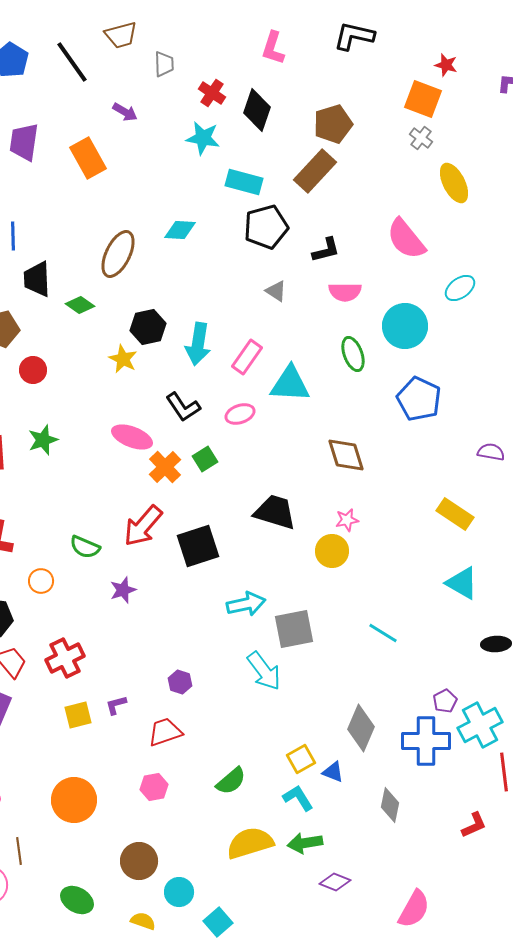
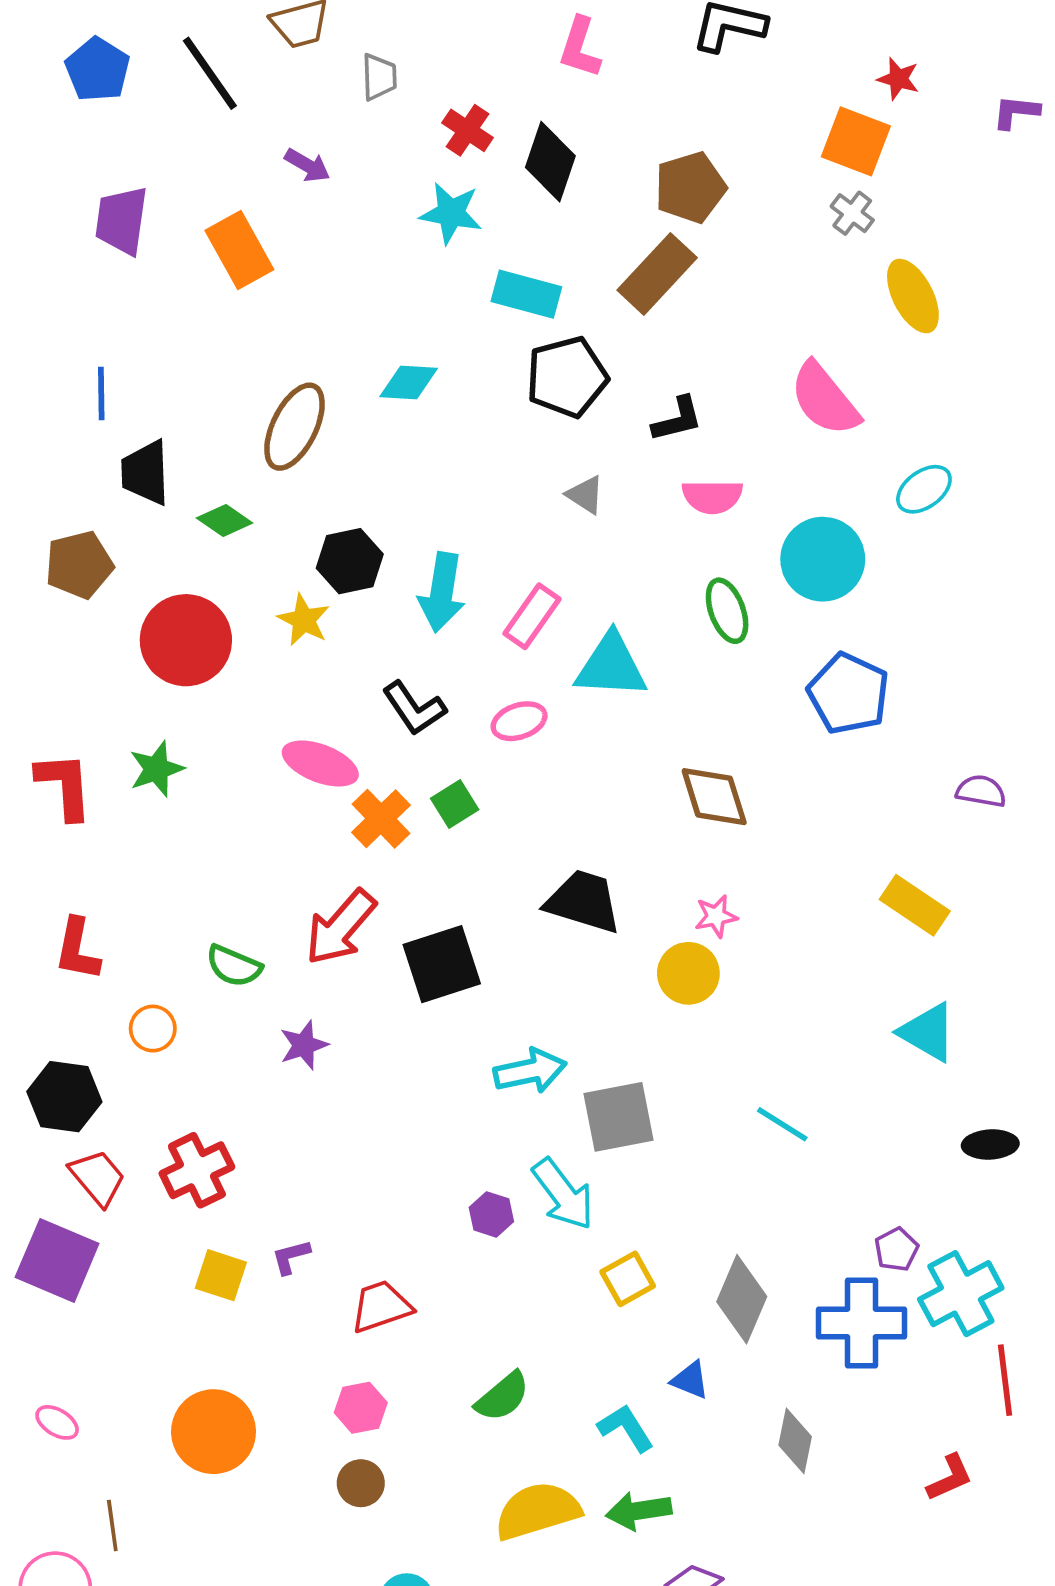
red circle: (33, 370) -> (186, 640), moved, size x1.8
purple hexagon: (180, 682) -> (491, 1214), moved
yellow square: (78, 715) -> (221, 1275), turned 32
yellow square: (301, 759) -> (628, 1279), moved
brown circle: (139, 861) -> (361, 1483), moved, size x0.7

